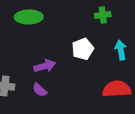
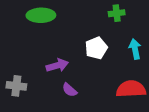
purple semicircle: (40, 90) -> (70, 90), moved

